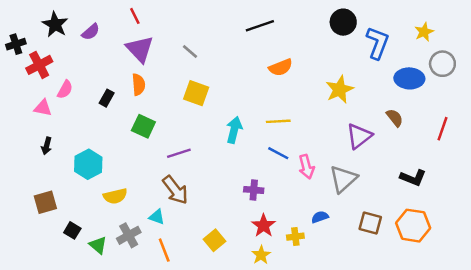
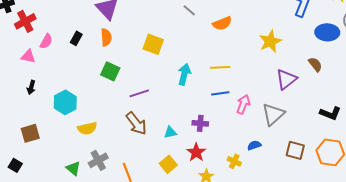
gray line: (190, 51) -> (189, 10), moved
black rectangle: (107, 98) -> (76, 38), moved
blue line: (278, 153) -> (220, 93), turned -36
pink arrow: (306, 167) -> (243, 104), turned -144
cyan triangle: (157, 217) -> (170, 132), moved, turned -32
red star: (264, 226) -> (196, 152), moved
black square: (72, 230) -> (15, 165), moved
yellow cross: (295, 237) -> (234, 161), turned 32

